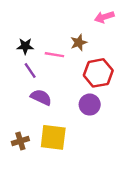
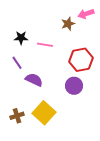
brown star: (79, 43) -> (68, 24), moved
purple line: (30, 71) -> (17, 63), moved
yellow square: (53, 137) -> (44, 113), turned 35

